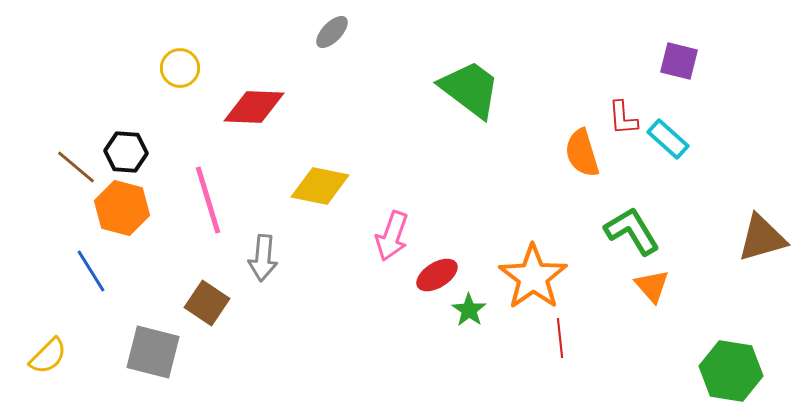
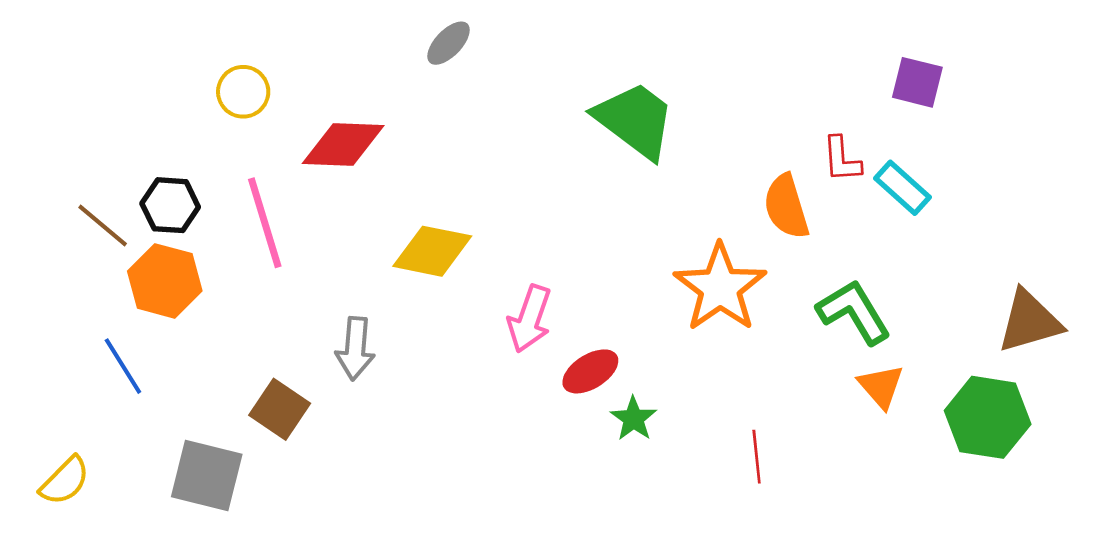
pink line: (208, 200) -> (265, 223), moved
orange star: (533, 277) -> (720, 288), moved
green hexagon: (731, 371) -> (988, 417), moved

